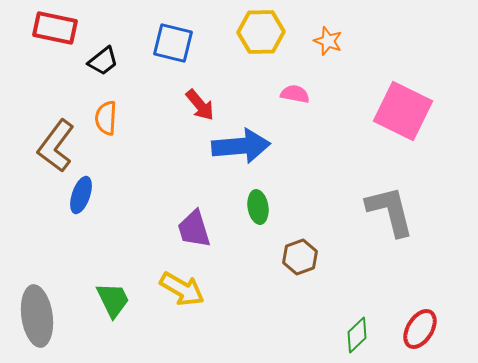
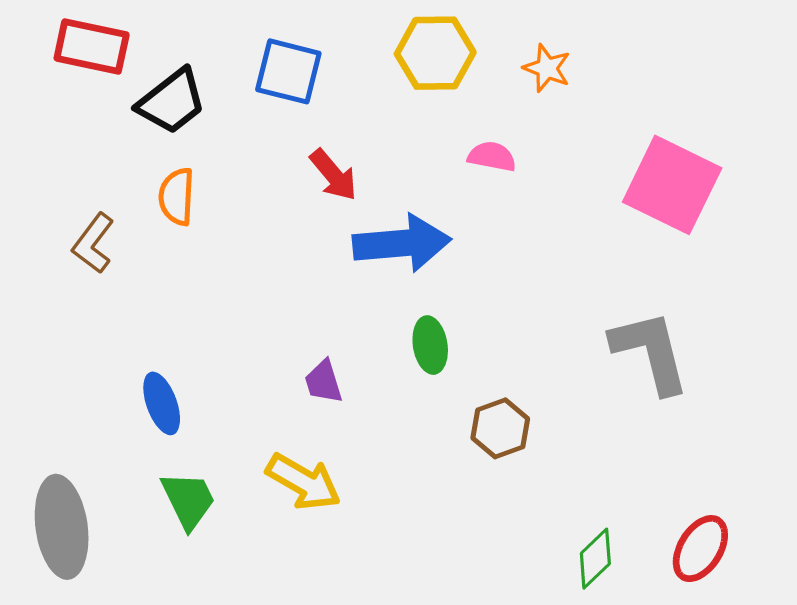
black trapezoid: (103, 61) -> (172, 102), size x1.4
brown L-shape: (56, 146) -> (93, 243), size x0.7
blue ellipse: (81, 195) -> (162, 403), moved, turned -39
purple trapezoid: (194, 229) -> (323, 382), size x0.7

